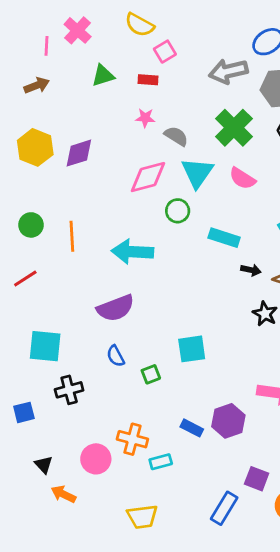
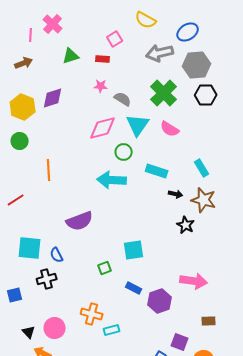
yellow semicircle: (140, 25) -> (146, 20), moved
purple diamond: (79, 153) -> (53, 98), moved
green circle: (31, 225) -> (20, 141), moved
cyan arrow: (132, 252) -> (112, 180), moved
blue semicircle: (116, 356) -> (57, 255), moved
blue rectangle: (192, 428) -> (134, 288), moved
pink circle: (96, 459) -> (55, 328), moved

